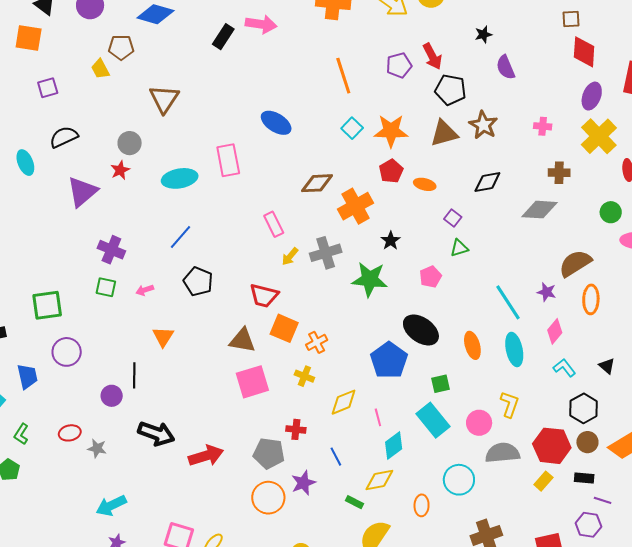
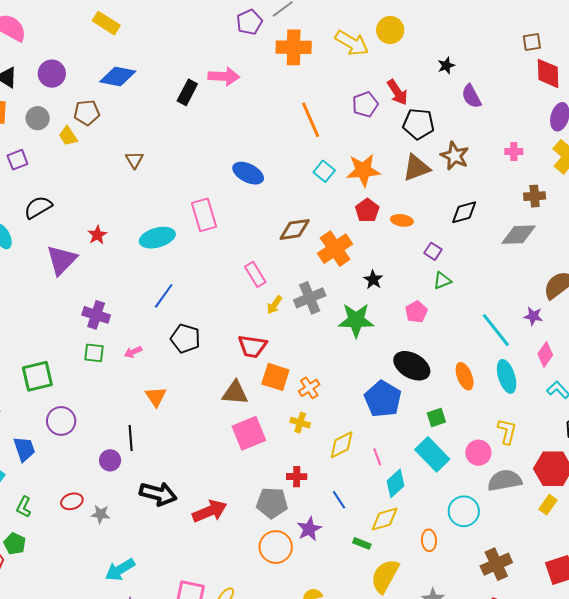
brown triangle: (164, 99) -> (134, 160), size x0.6
gray circle: (130, 143) -> (38, 118), moved

